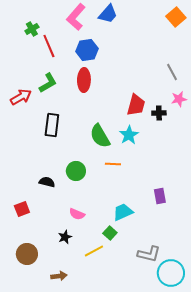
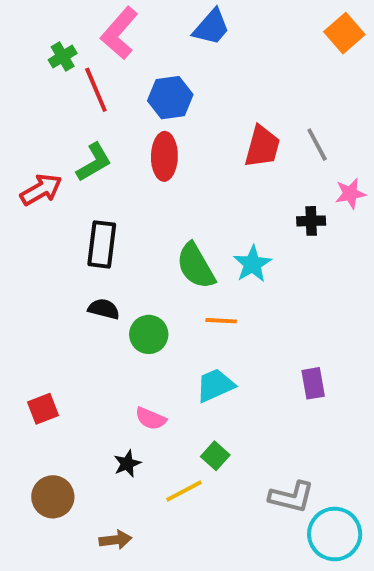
pink L-shape: (76, 17) -> (119, 33), moved
gray line: (172, 72) -> (317, 145), moved
red trapezoid: (136, 105) -> (262, 147), moved
black semicircle: (47, 182) -> (104, 309), moved
cyan trapezoid: (123, 212) -> (215, 385), moved

